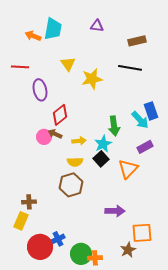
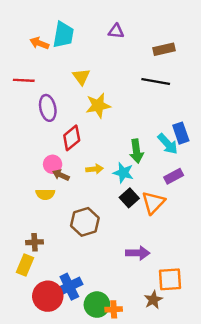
yellow star: (92, 79) -> (98, 106), moved
brown arrow: (55, 134) -> (61, 175), moved
cyan star: (103, 144) -> (123, 173), turned -30
black square: (101, 159) -> (129, 198), moved
yellow semicircle: (75, 162) -> (45, 194), moved
blue cross: (58, 239) -> (69, 287), size x1.5

